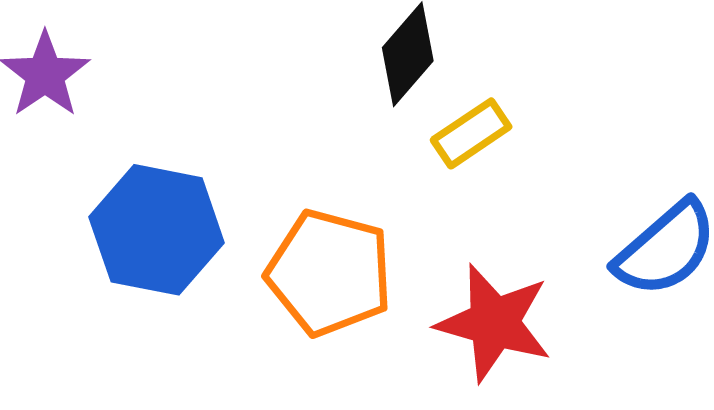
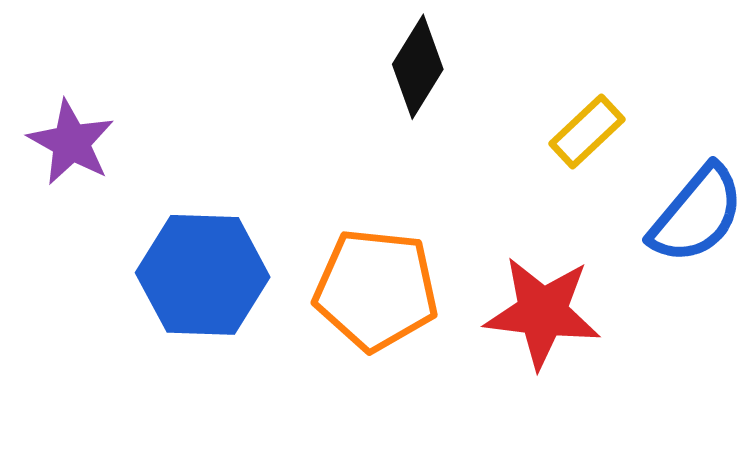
yellow rectangle: (471, 133) -> (587, 131), moved

